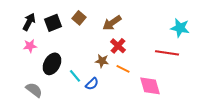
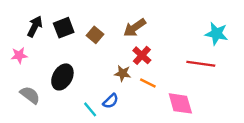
brown square: (79, 18) -> (95, 35), moved
pink star: (30, 46) -> (19, 55), moved
cyan line: (75, 76) -> (90, 109), moved
gray semicircle: (34, 90) -> (30, 95), moved

